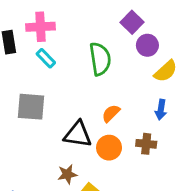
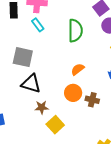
black triangle: (78, 134) -> (31, 84), moved
brown cross: (146, 144) -> (92, 100), moved

